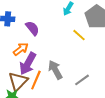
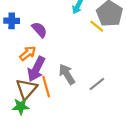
yellow line: (79, 35) -> (97, 26), moved
orange line: (36, 80) -> (46, 87), turned -36

